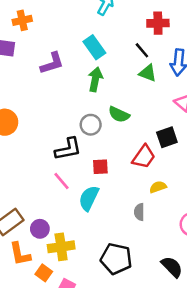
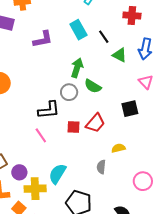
black line: (142, 50) -> (104, 37), moved
green arrow: (95, 79) -> (77, 68), moved
red trapezoid: (144, 157) -> (95, 123), moved
cyan semicircle: (89, 198) -> (57, 174), moved

